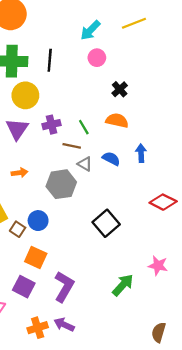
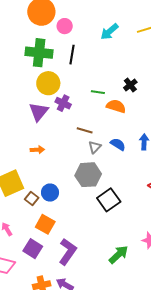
pink circle: (97, 58) -> (65, 26), moved
orange semicircle: (117, 120) -> (116, 106), moved
purple cross: (52, 125) -> (63, 103), moved, turned 35
green line: (84, 127) -> (98, 92), moved, turned -56
gray triangle: (85, 164) -> (95, 147), turned 40
gray hexagon: (61, 184) -> (88, 175), moved

